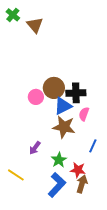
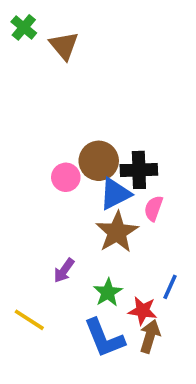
brown star: (64, 127) -> (117, 232), turned 30
blue line: (93, 146) -> (170, 287), moved
blue L-shape: (57, 185) -> (104, 338), turned 115

